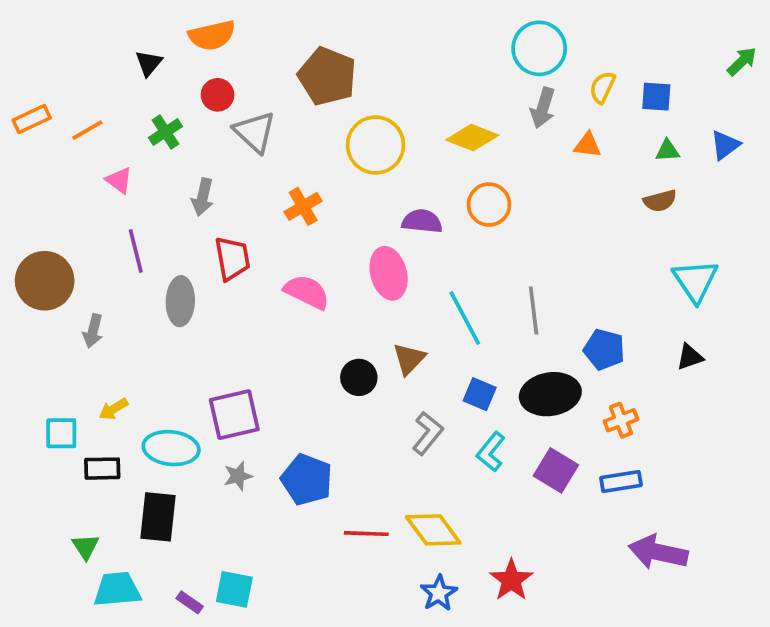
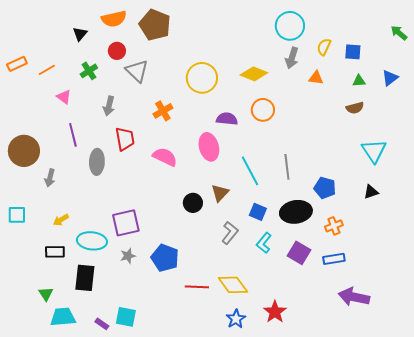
green arrow: (742, 61) -> (399, 33), turned -96
brown pentagon: (327, 76) -> (155, 25), moved
cyan square: (61, 433) -> (17, 215), moved

